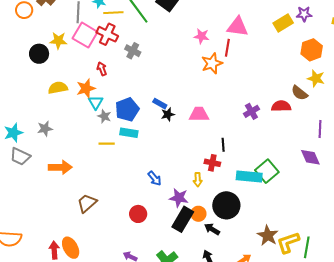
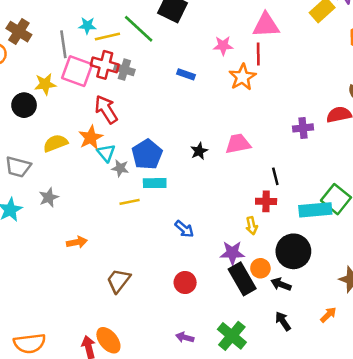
gray cross: (133, 51) -> (124, 70), moved
red arrow: (102, 69) -> (106, 109), size x1.6
blue rectangle: (160, 104) -> (186, 74), moved
purple cross: (251, 111) -> (303, 128), turned 35
gray trapezoid: (20, 156) -> (18, 167), moved
orange arrow: (60, 167) -> (77, 242), size x0.7
blue arrow: (155, 178) -> (184, 229), moved
black rectangle: (183, 219) -> (242, 279), turned -50

